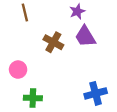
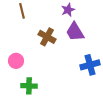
blue cross: (96, 93) -> (90, 65), moved

